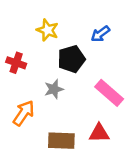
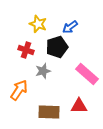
blue arrow: (100, 34) -> (70, 27), moved
red cross: (16, 63) -> (26, 50), moved

